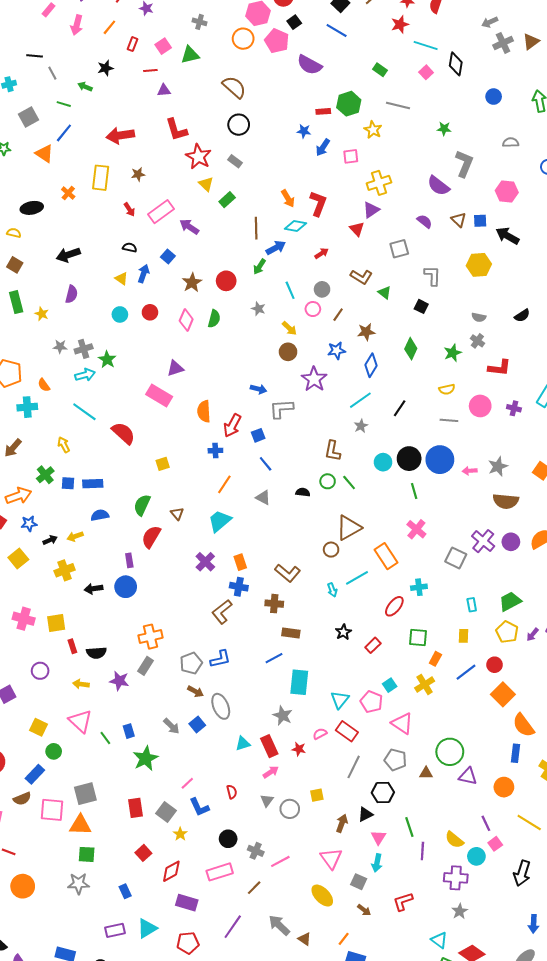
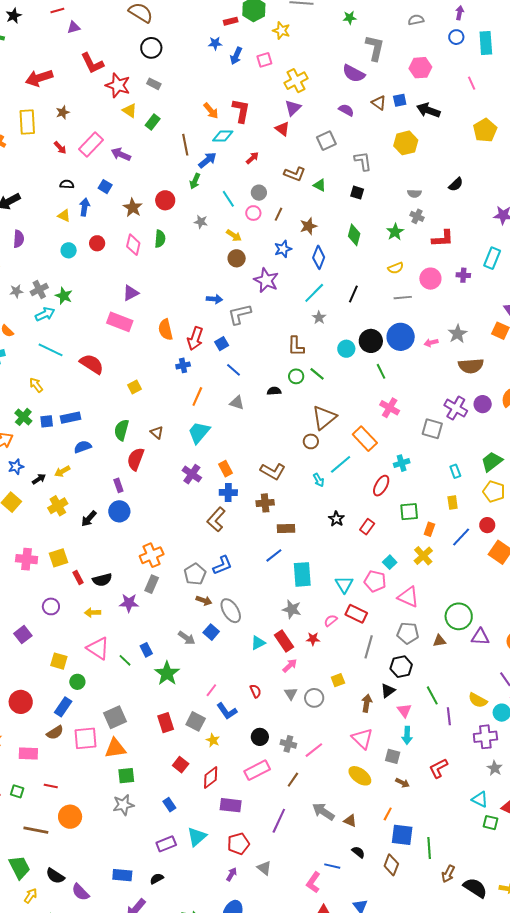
black arrow: (94, 589) -> (89, 519), turned -30

